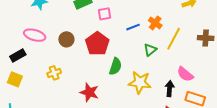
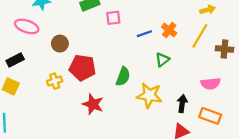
pink ellipse: (35, 35) -> (27, 26), moved
brown circle: (66, 39) -> (60, 44), moved
yellow line: (174, 39) -> (200, 36), moved
red pentagon: (97, 44) -> (82, 68), moved, turned -30
pink semicircle: (185, 74) -> (211, 84), moved, turned -48

